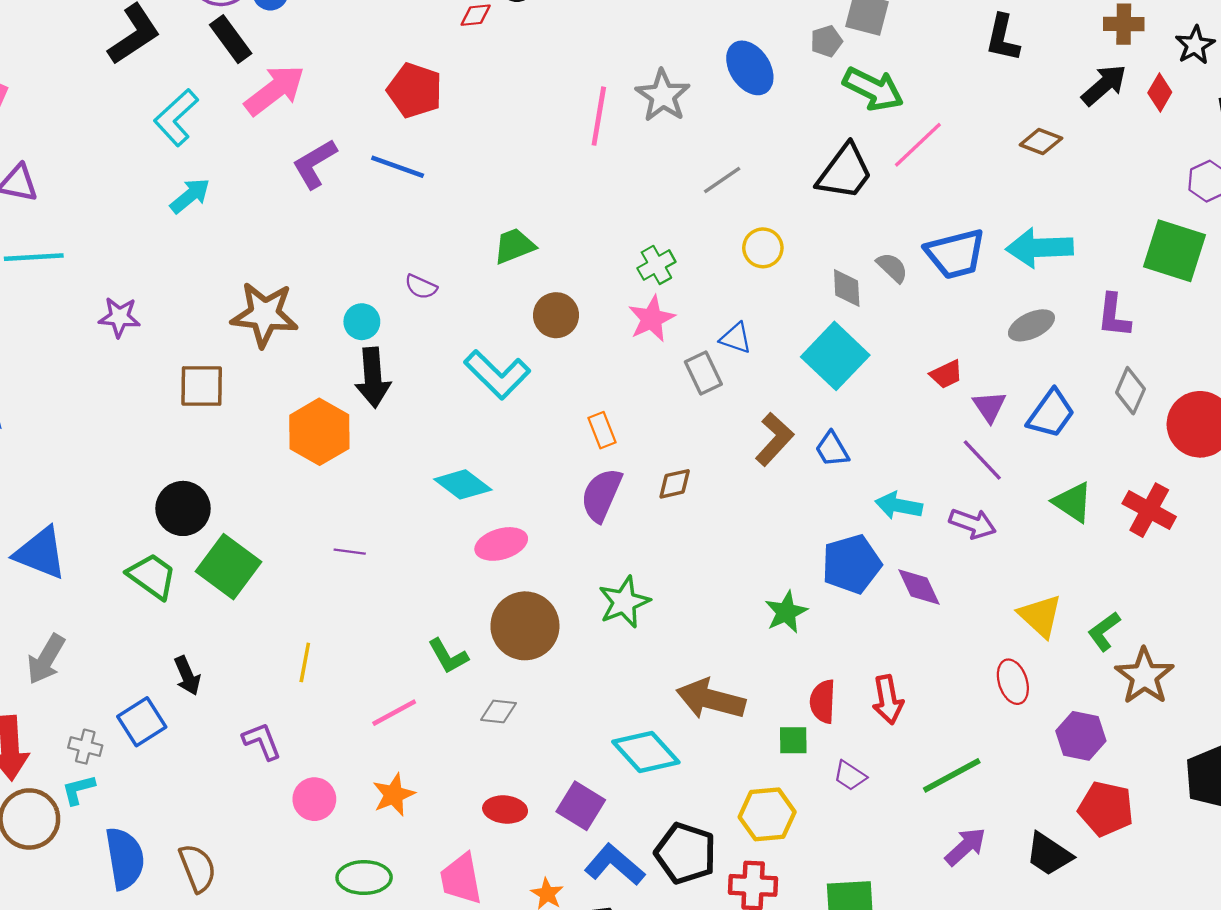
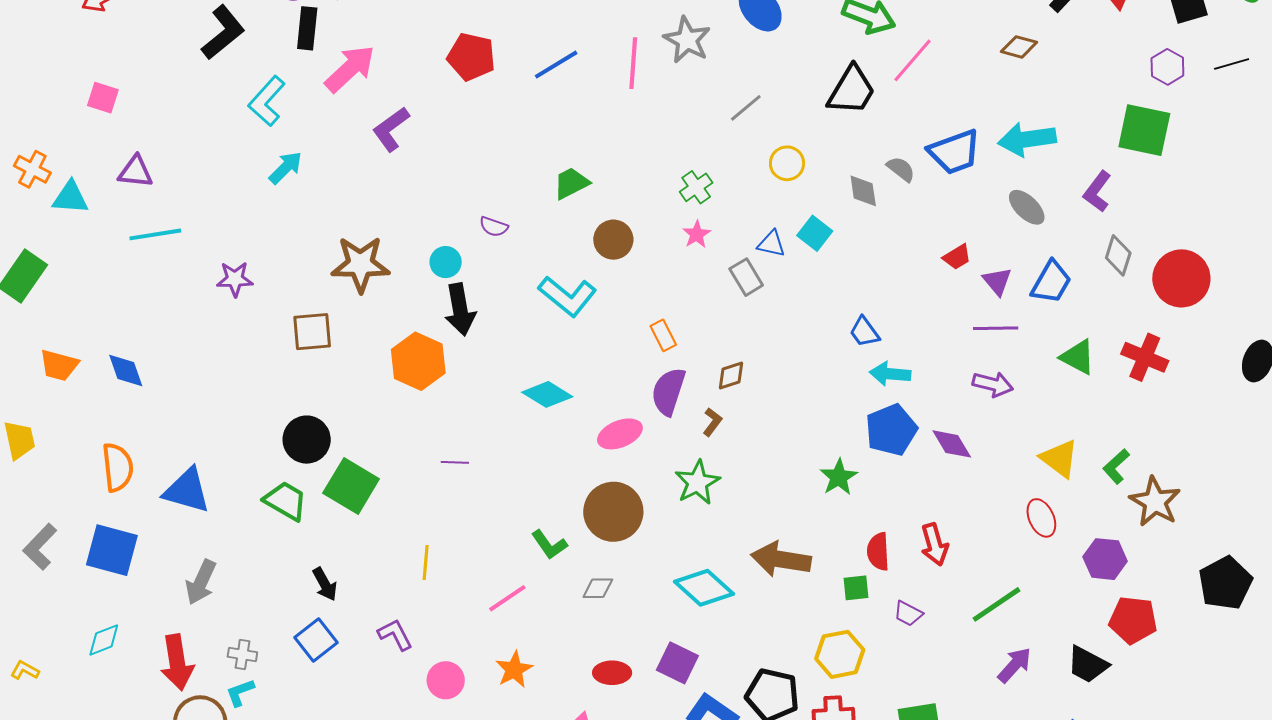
black rectangle: (231, 39) -> (307, 28), turned 48
blue line: (398, 167) -> (556, 65), moved, turned -45
purple L-shape: (1114, 316) -> (1097, 192), turned 36
pink star: (652, 319) -> (697, 234), size x0.7
gray ellipse: (1031, 325) -> (1027, 207), turned 75
cyan square: (835, 356) -> (815, 233), moved, size x0.6
brown L-shape: (774, 439) -> (712, 422), moved, size x0.6
purple line: (982, 460) -> (996, 328), turned -42
cyan arrow: (899, 506) -> (890, 374), moved
pink ellipse: (501, 544) -> (620, 434), moved
blue square: (142, 722) -> (316, 640), moved
cyan diamond: (646, 752) -> (704, 588), moved

